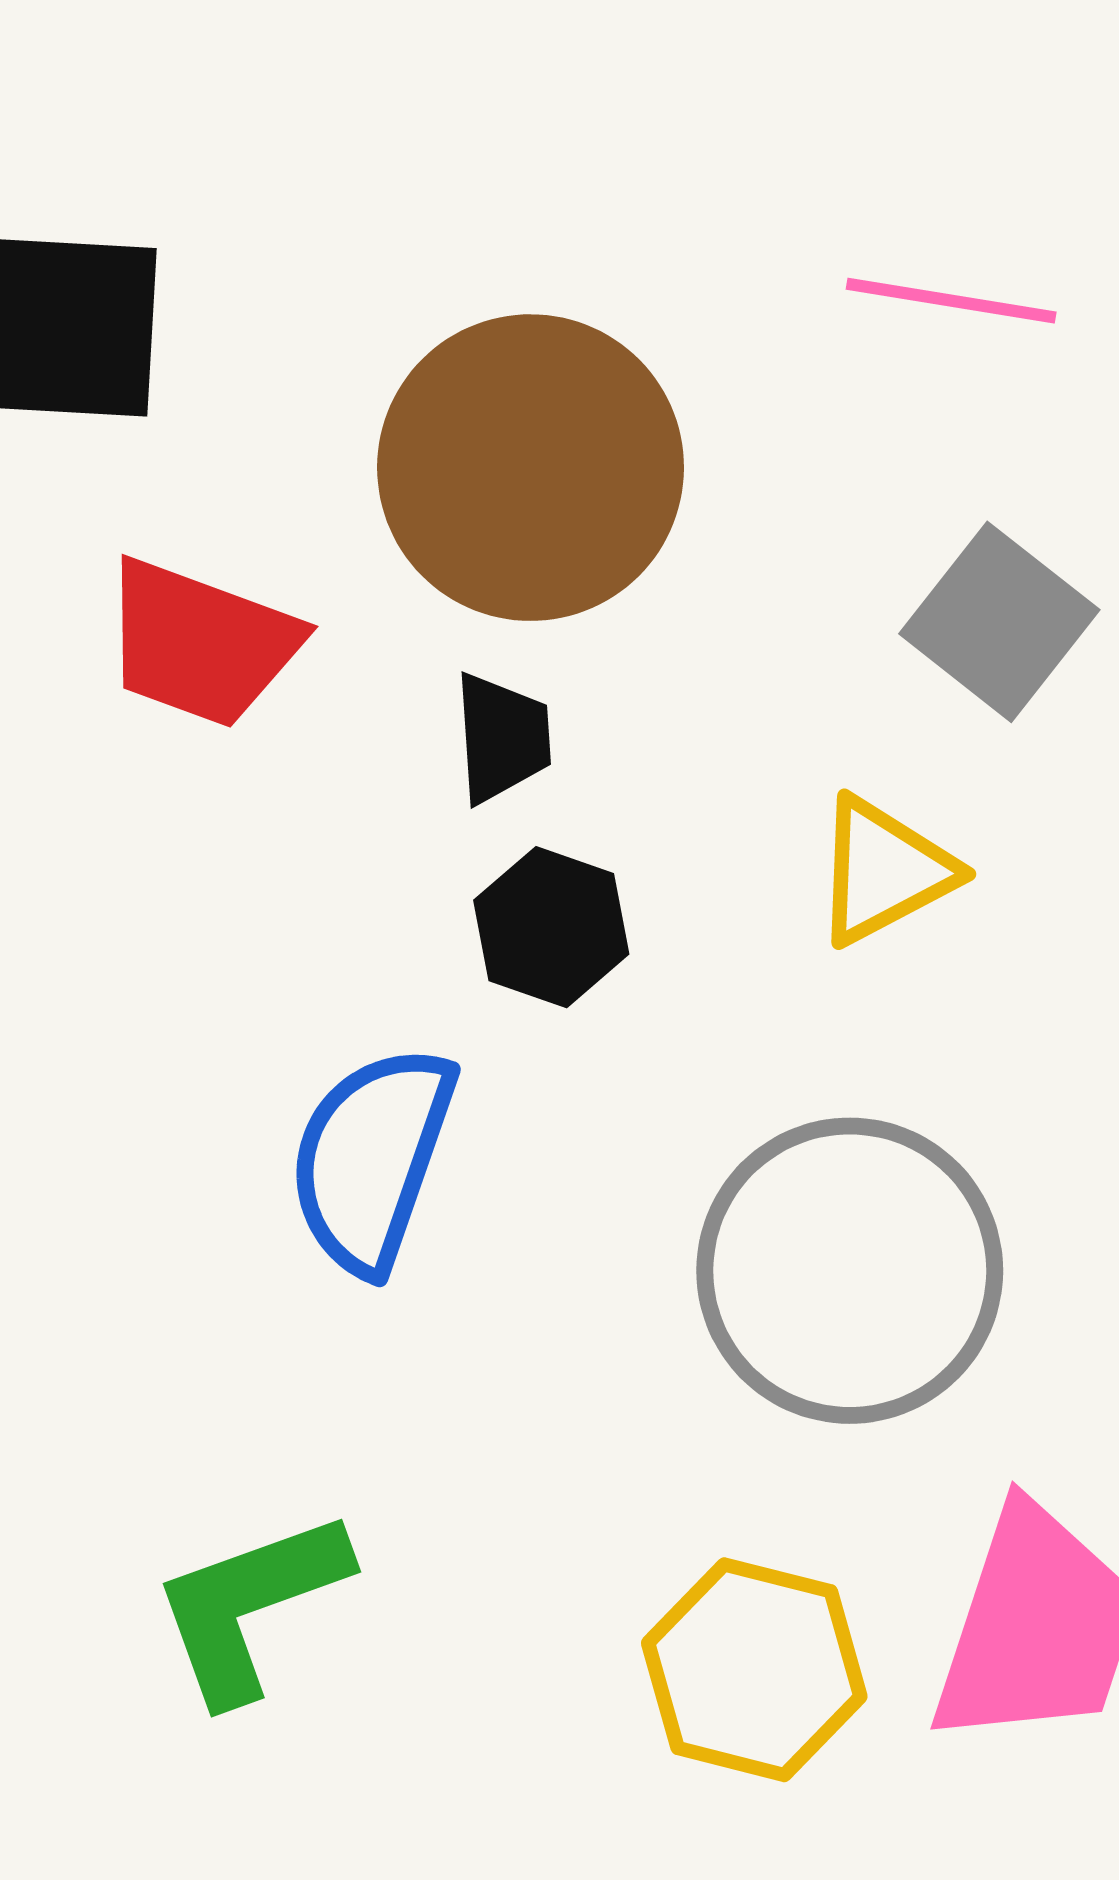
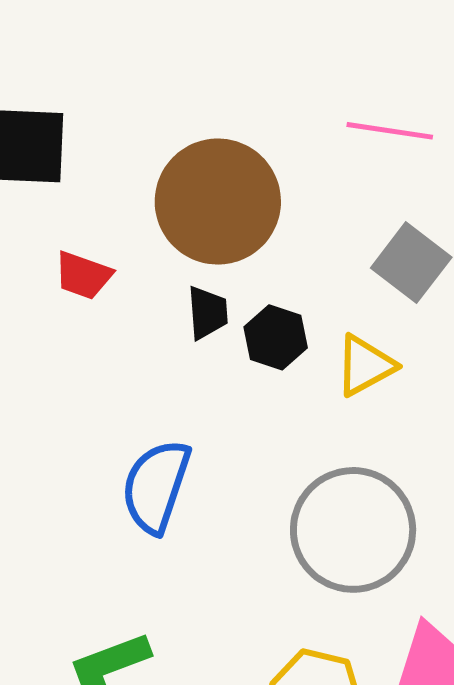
red trapezoid: (201, 643) -> (83, 275), size x0.7
black hexagon: (551, 927) -> (276, 337), moved

